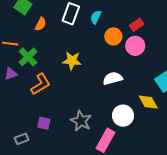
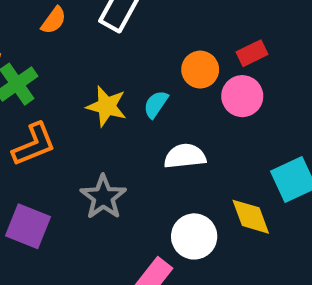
cyan semicircle: (96, 17) -> (156, 104), moved
gray star: (81, 121) -> (103, 197), moved
purple square: (44, 123) -> (28, 226), size x1.5

